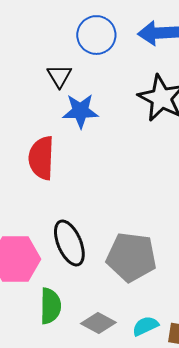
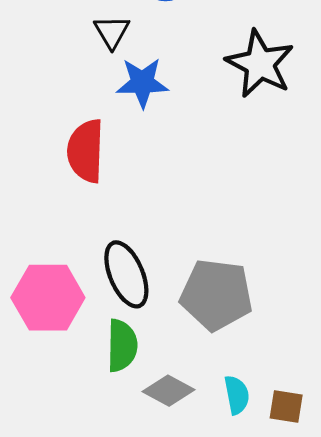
green semicircle: (50, 306) -> (122, 346), moved
cyan semicircle: (145, 326) -> (237, 395), turned 104

